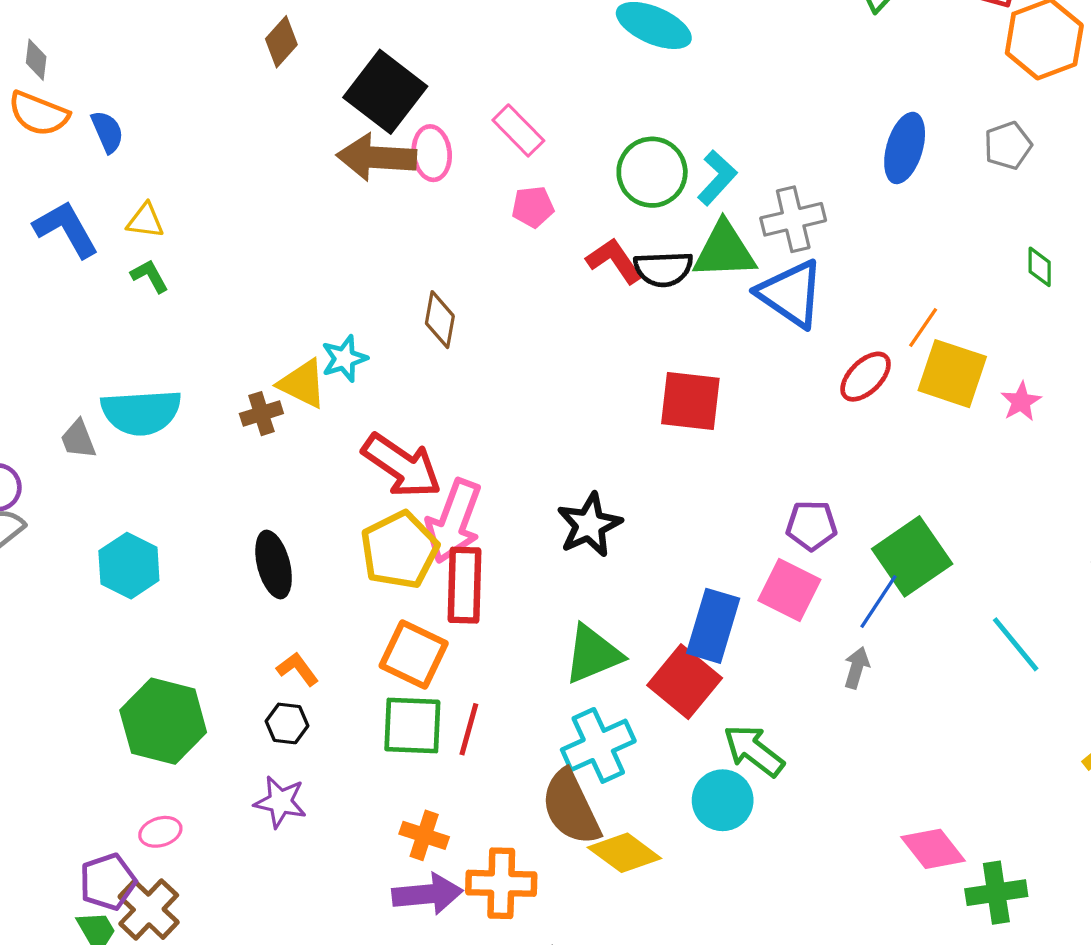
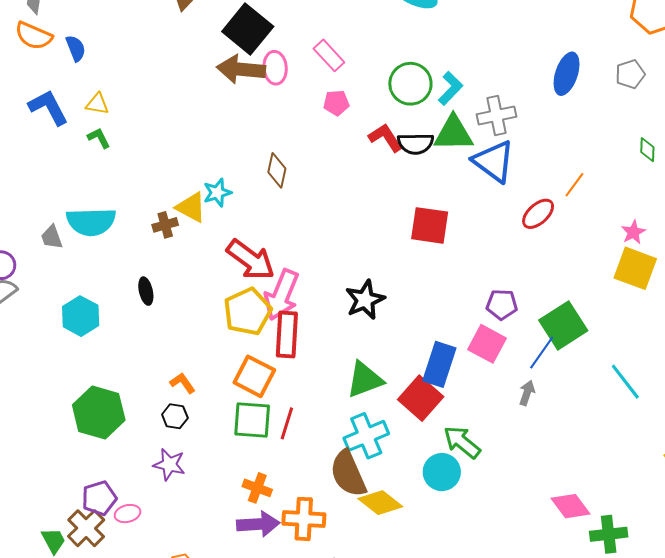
yellow square: (952, 374) -> (635, 268), moved
black ellipse: (274, 564) -> (146, 291), moved, size x0.7
pink ellipse: (160, 832) -> (128, 514), moved
purple pentagon: (108, 882) -> (99, 498), moved

